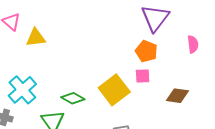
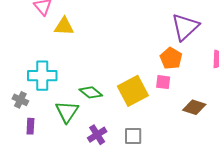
cyan cross: (22, 90) -> (42, 76), turned 32

